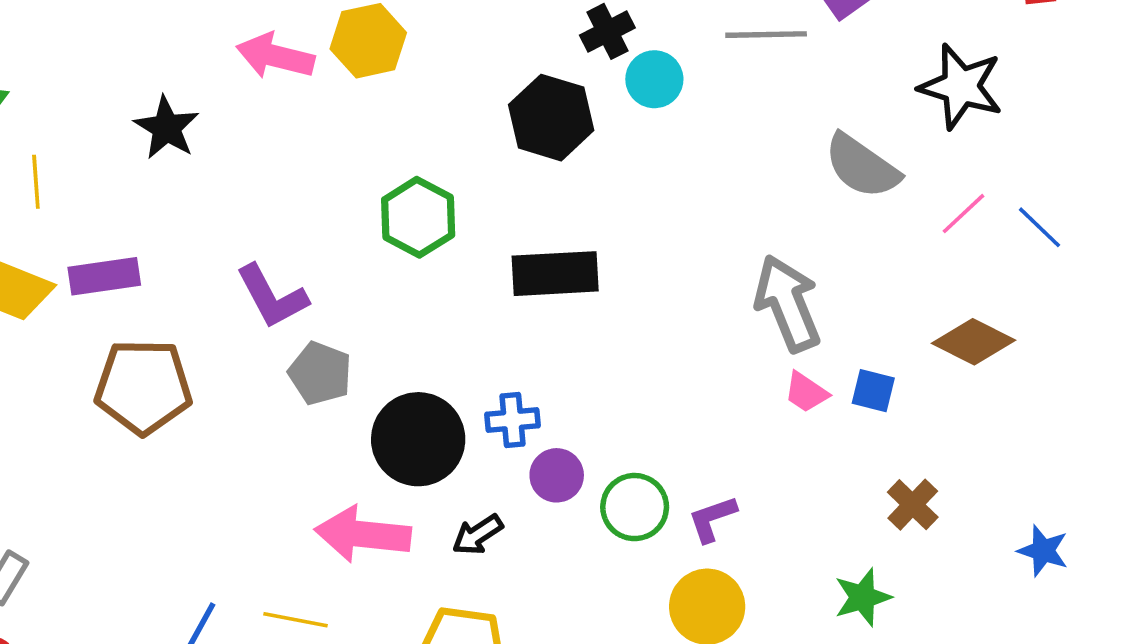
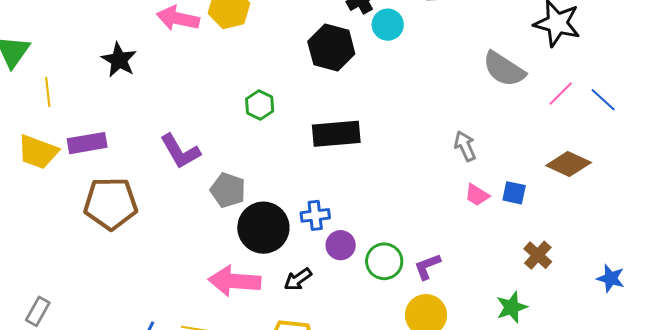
green hexagon: (418, 217) -> (260, 105), size x0.7
gray arrow: (787, 303) -> (465, 146), size x0.6
gray pentagon: (320, 373) -> (228, 190), moved

